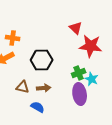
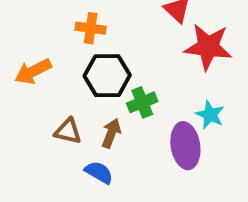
orange cross: (13, 38) -> (91, 28), moved
green cross: (79, 73) -> (142, 102), moved
brown arrow: (44, 88) -> (111, 133), turned -64

